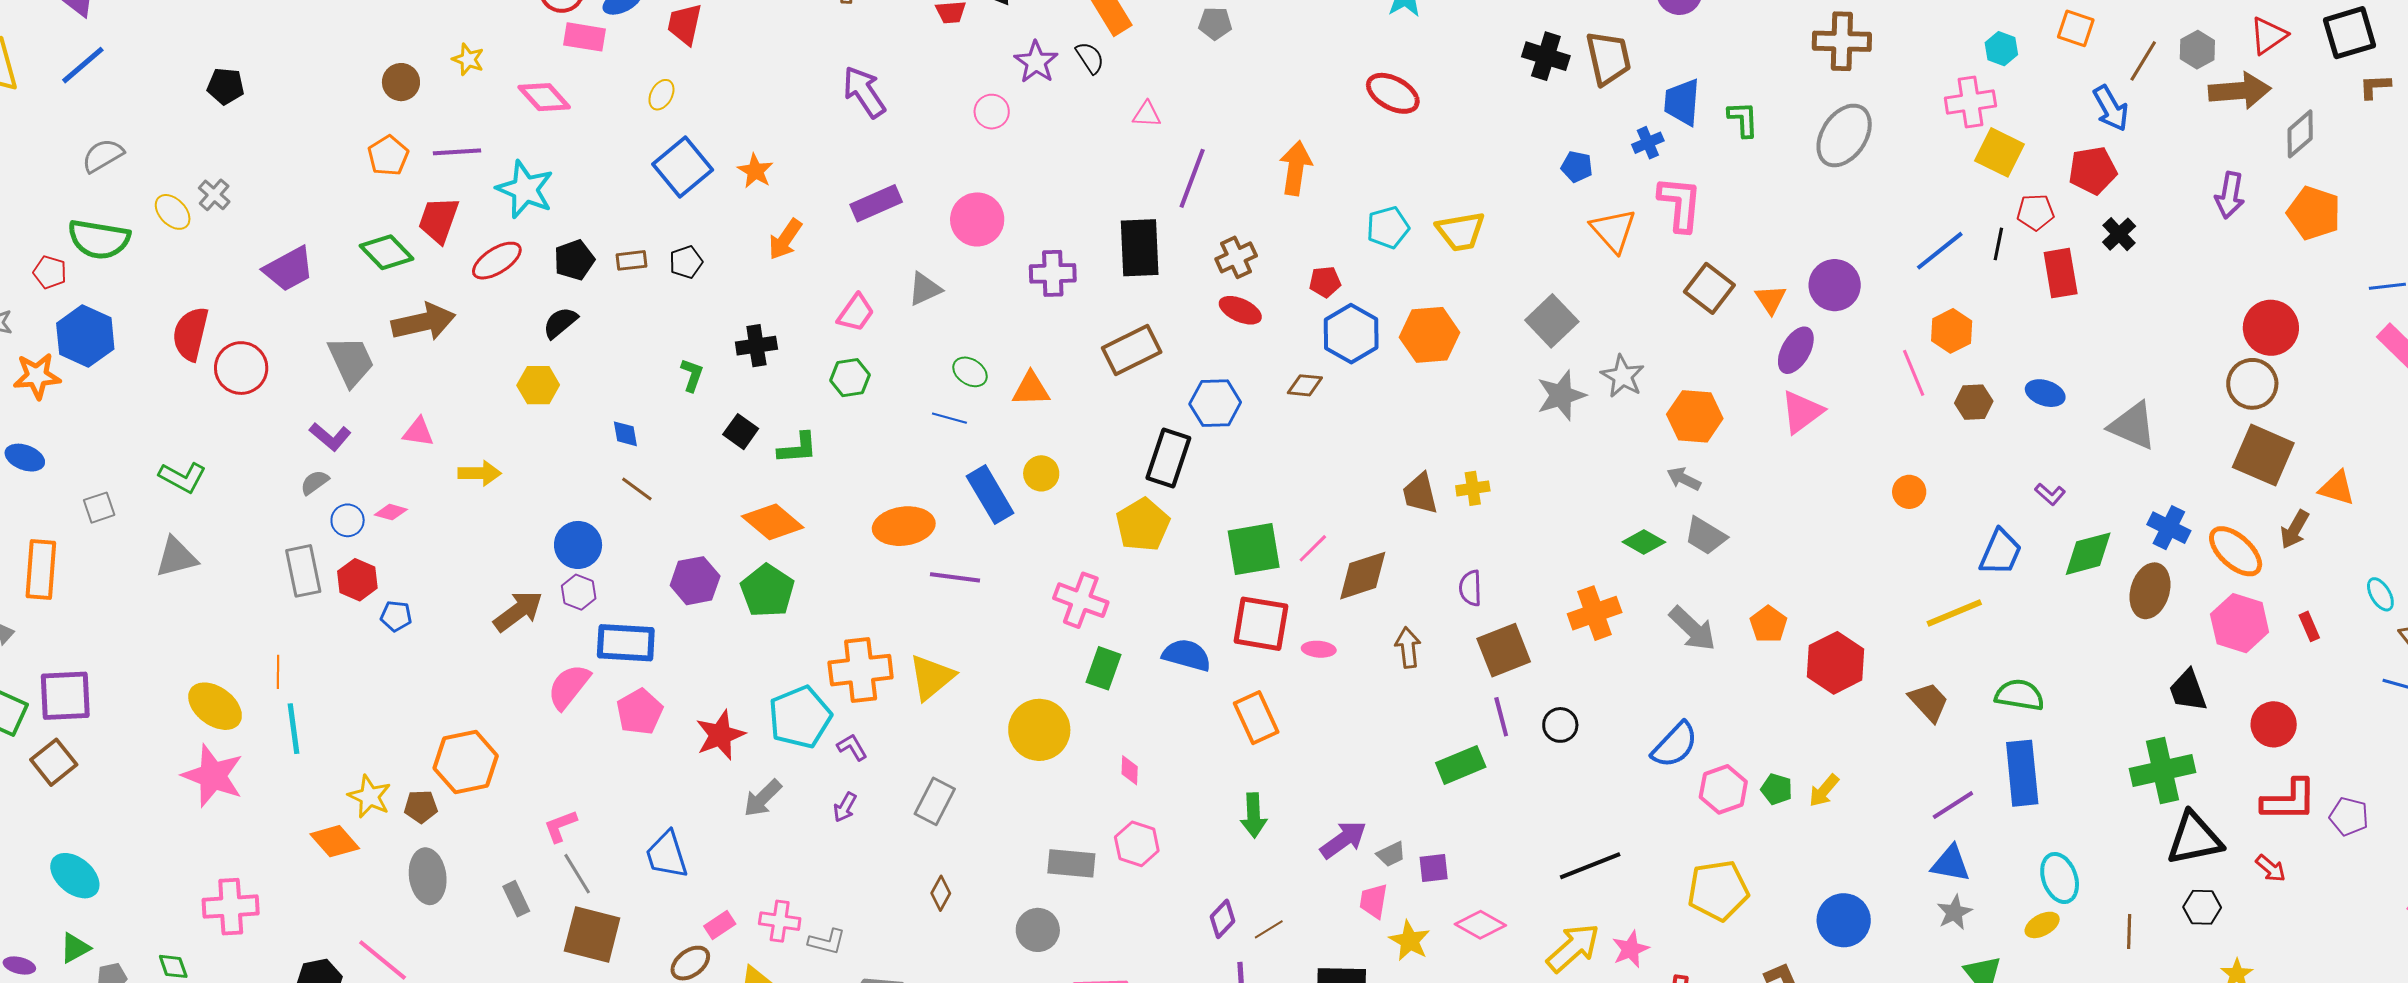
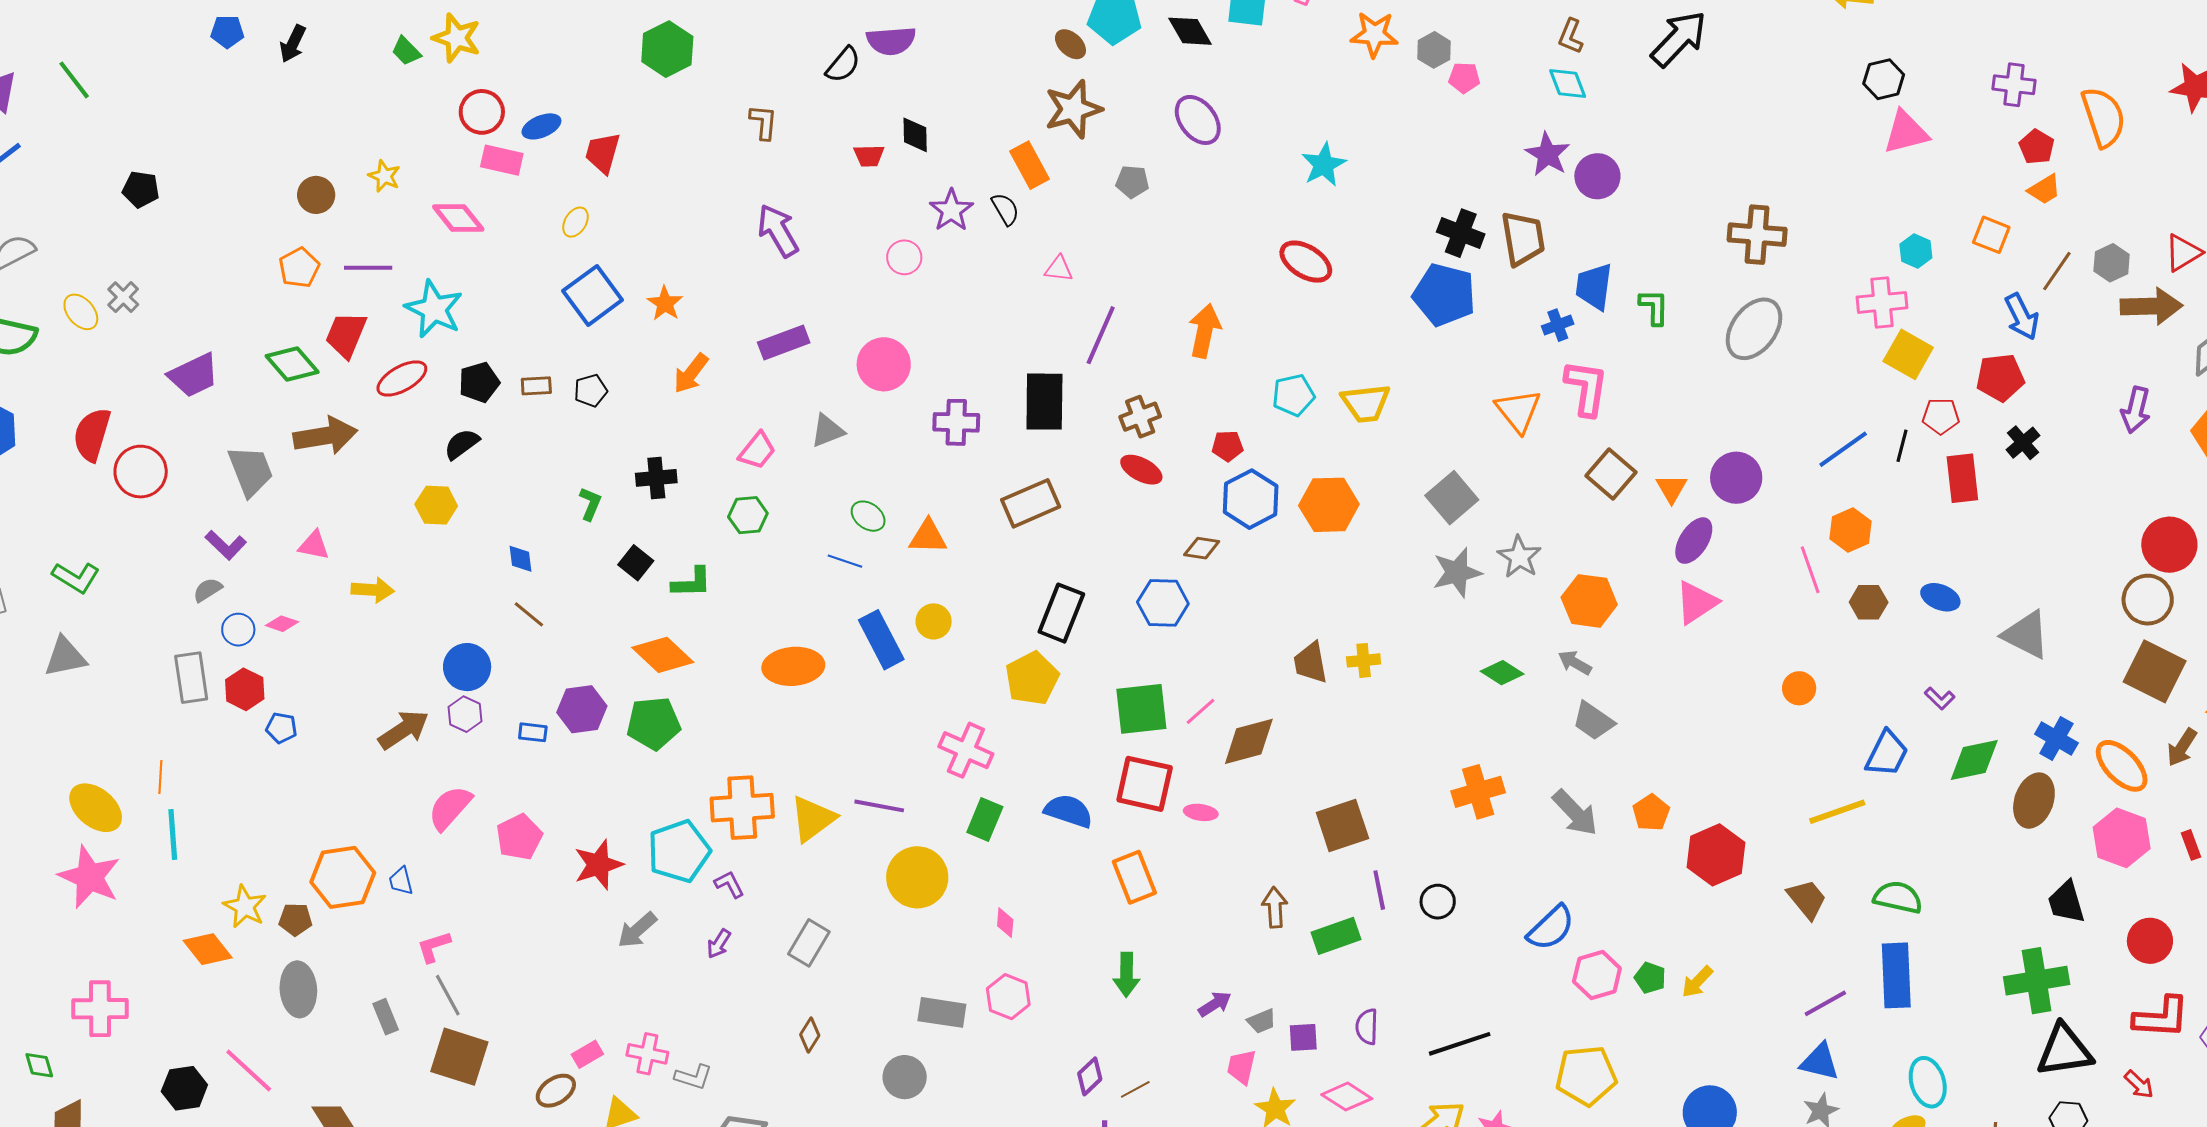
blue pentagon: (1577, 167) -> (1444, 295), moved, size x2.0
blue hexagon: (1215, 403) -> (1163, 603), moved
green diamond: (1644, 542) -> (1502, 673), moved
purple line: (955, 577) -> (879, 806), moved
purple semicircle: (1470, 588) -> (1367, 1027), moved
green pentagon: (767, 591) -> (654, 723), turned 30
blue rectangle: (626, 643) -> (533, 732), moved, size x0.5
brown arrow: (1408, 647) -> (1275, 907), moved
brown square: (1504, 650) -> (1342, 826), moved
purple arrow: (1343, 840) -> (1215, 1004), size x0.7
blue trapezoid: (667, 855) -> (401, 881), moved, size x0.6

